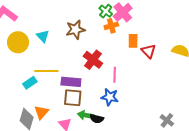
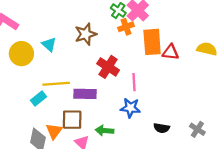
orange rectangle: (133, 41) -> (152, 42), size x1.6
red triangle: (149, 51) -> (171, 52), turned -35
brown square: (73, 98) -> (72, 120), moved
black semicircle: (97, 119) -> (162, 128), moved

